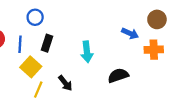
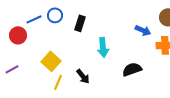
black rectangle: (47, 43) -> (80, 23), moved
blue line: (20, 44) -> (34, 19), moved, turned 63

